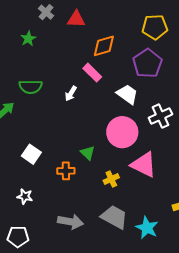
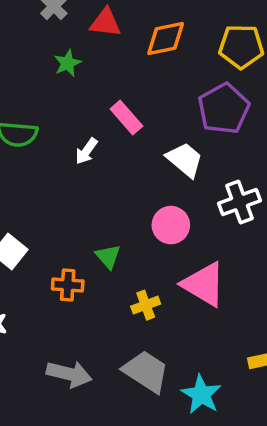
green star: (28, 39) -> (68, 63), moved
orange diamond: (104, 46) -> (166, 38), moved
pink circle: (122, 132) -> (171, 225), size x0.7

